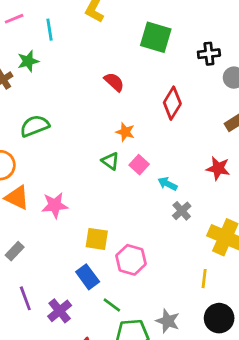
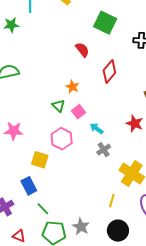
red semicircle: (114, 82) -> (82, 50), moved
pink hexagon: (131, 260) -> (62, 139), moved

